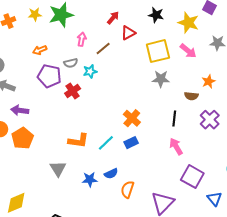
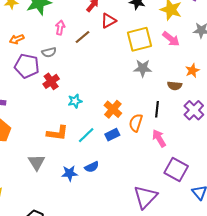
cyan star: (90, 71) -> (75, 101), moved
orange semicircle: (127, 189) -> (136, 123), moved

